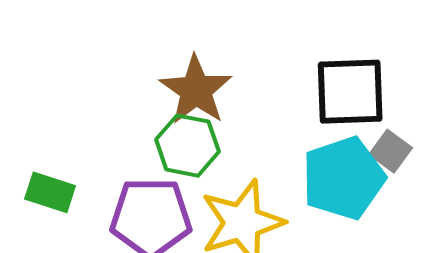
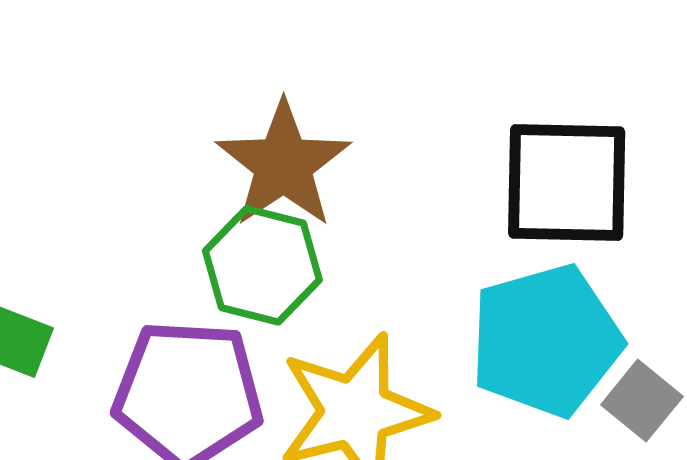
gray square: (391, 151) -> (642, 401), moved

